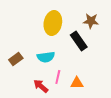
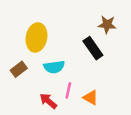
yellow ellipse: (53, 23) -> (36, 37), moved
orange triangle: (77, 83) -> (91, 98), turned 32

